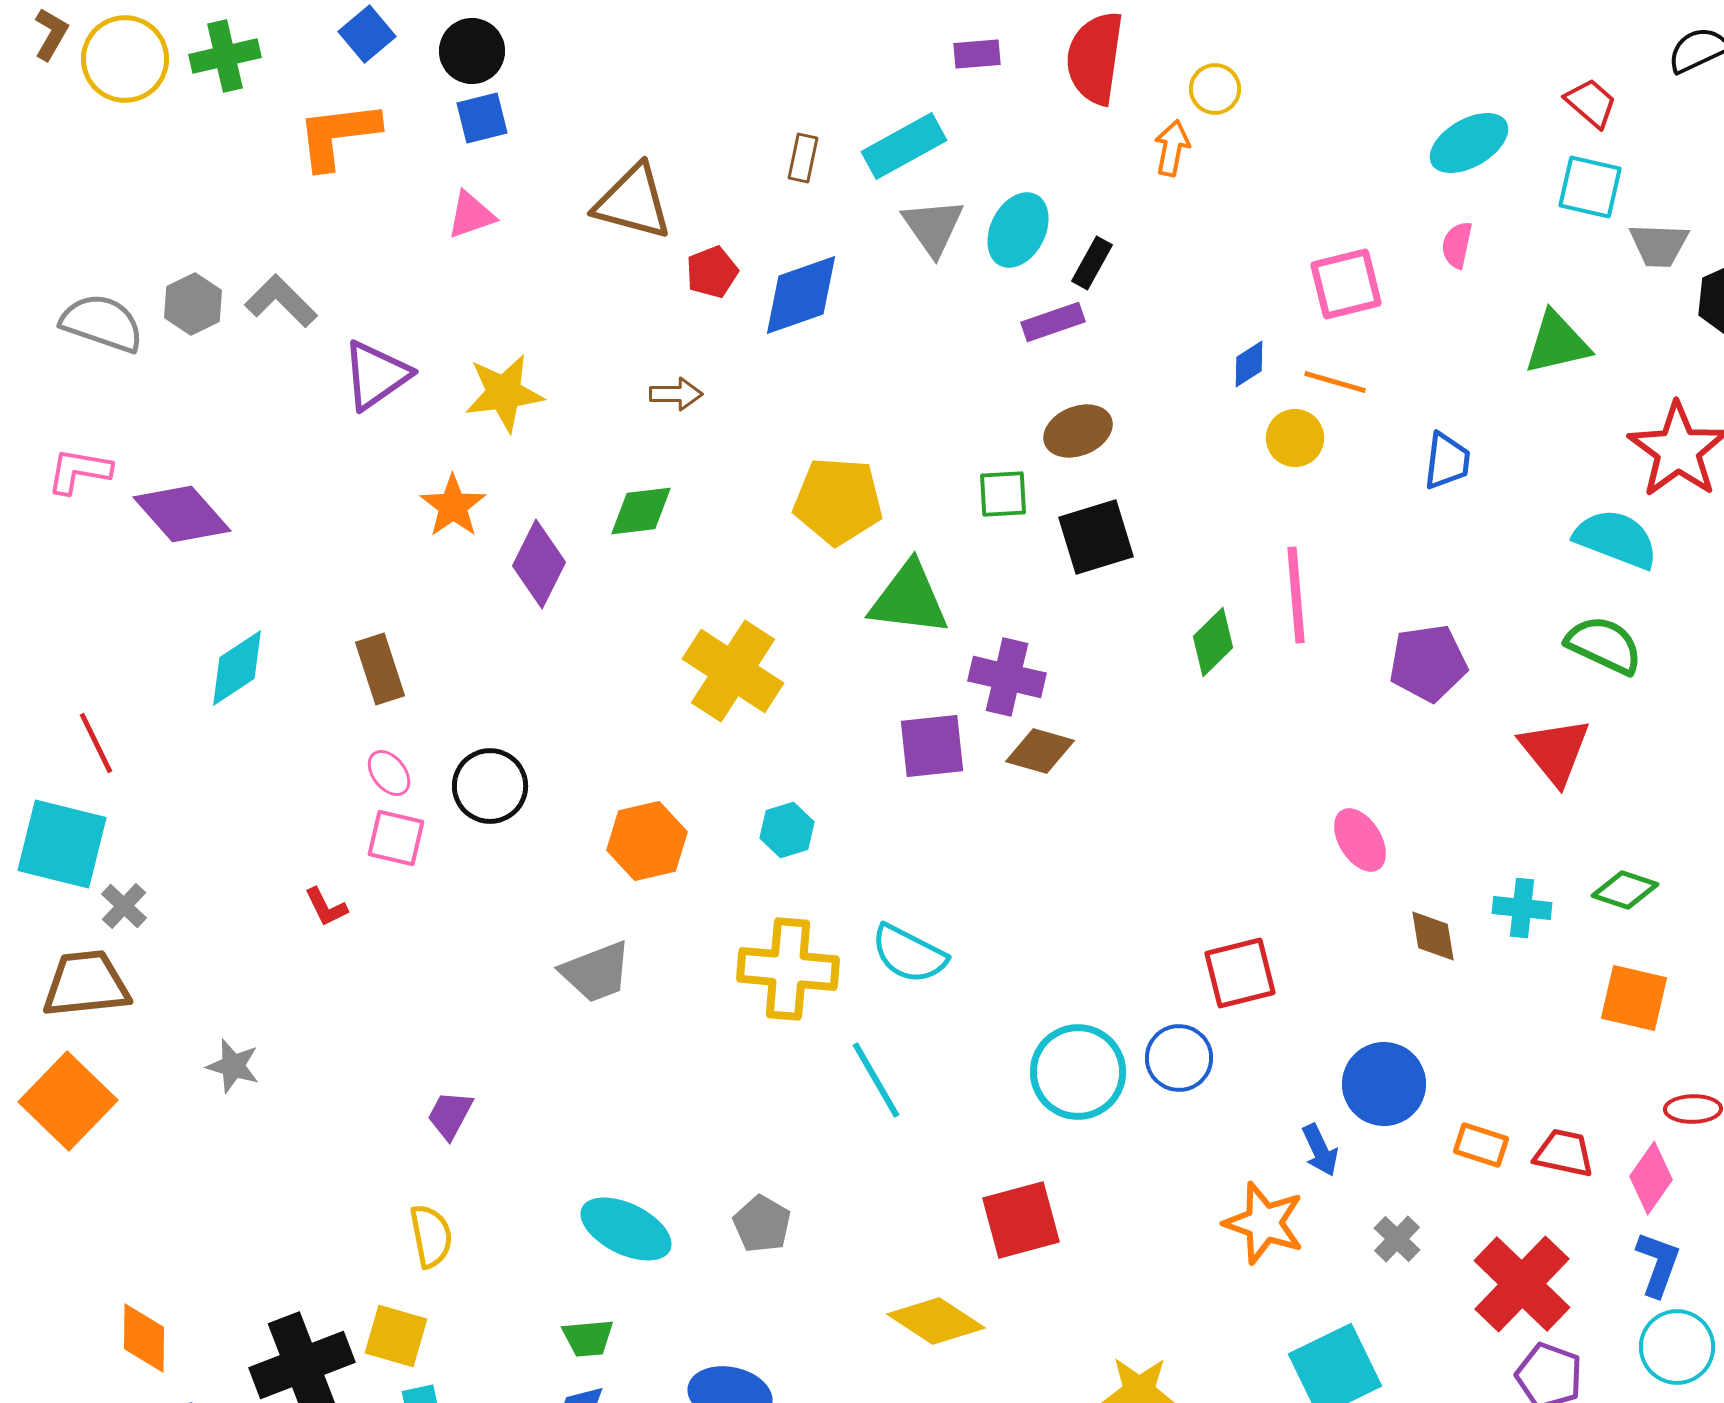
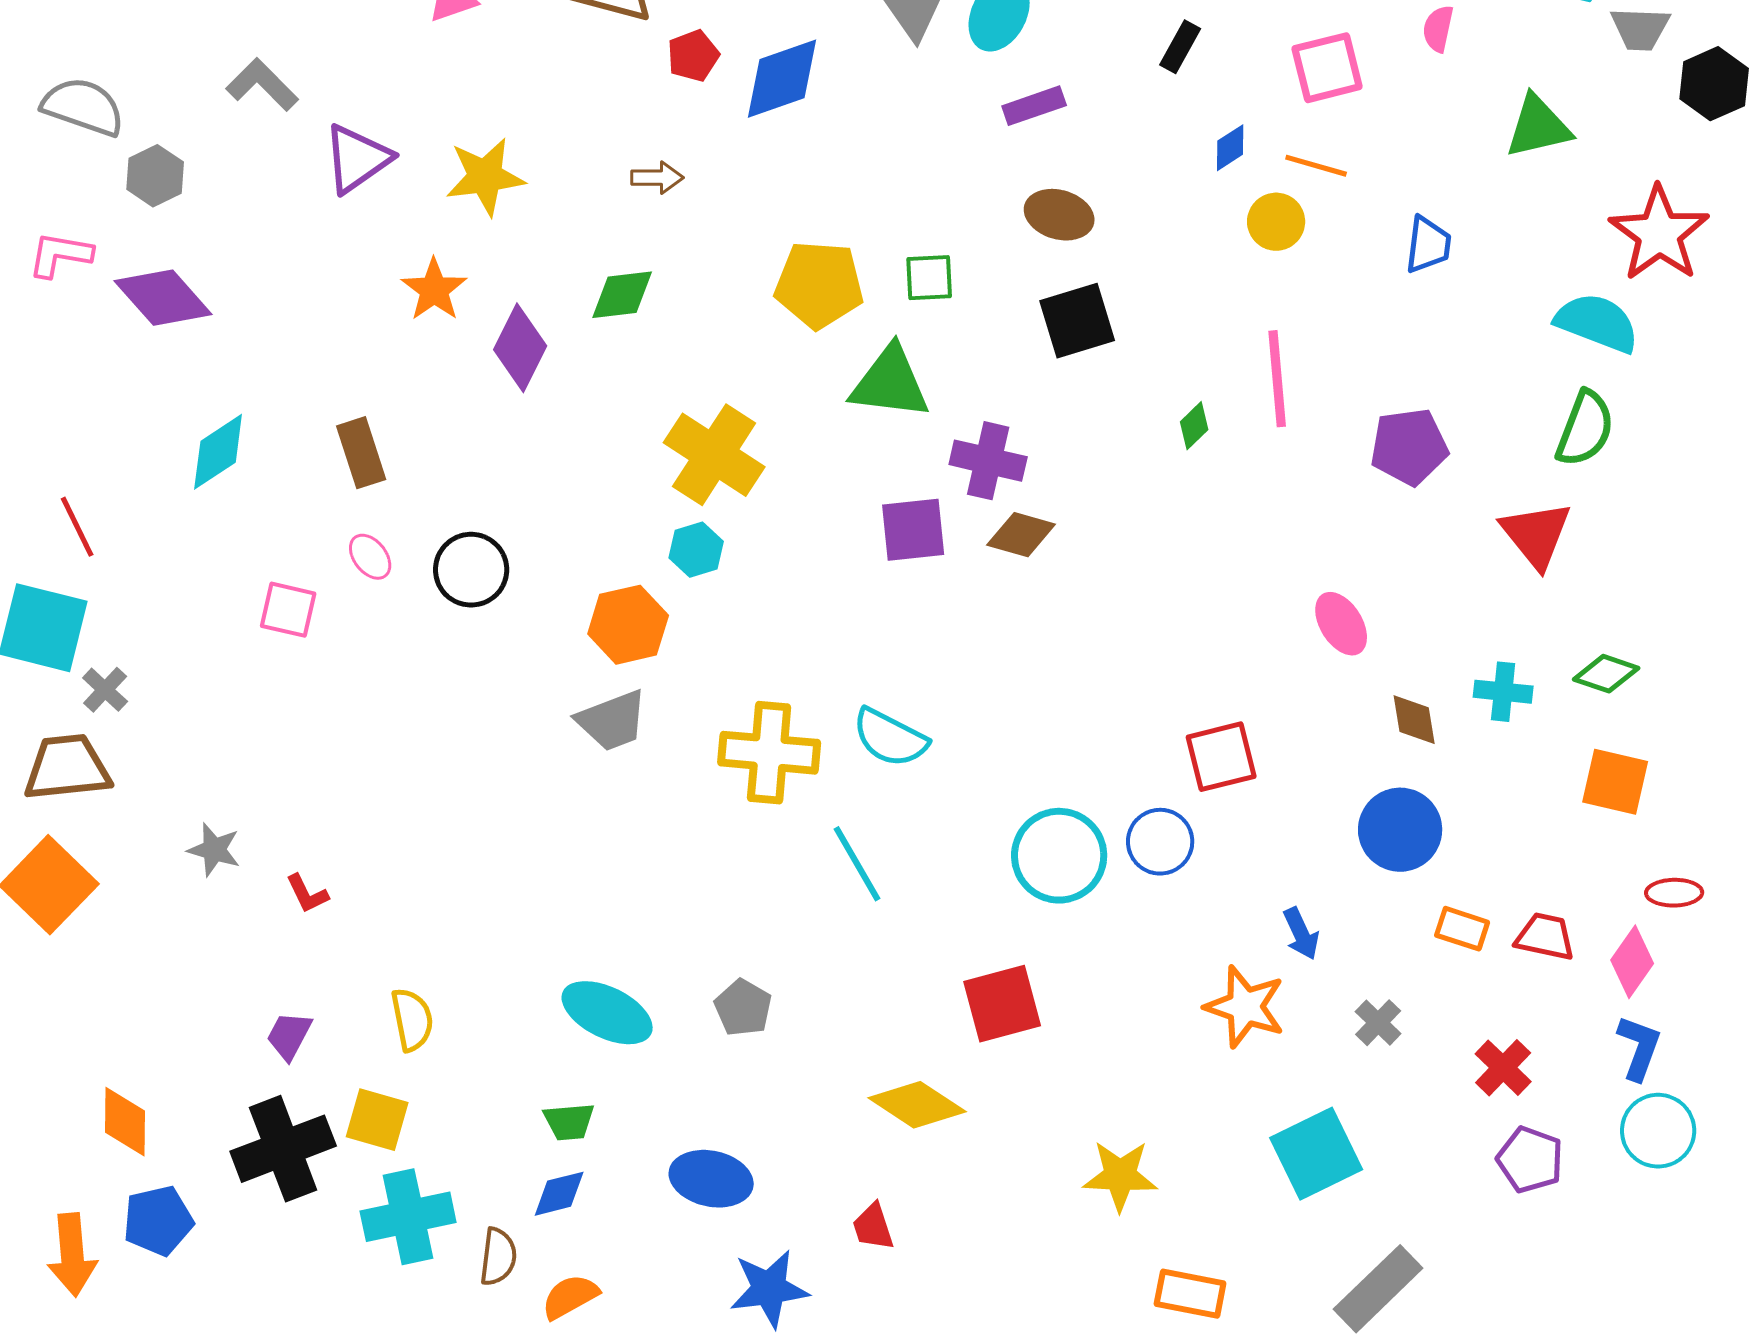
black rectangle: (1092, 263) -> (1180, 47), moved
gray hexagon: (193, 304) -> (155, 176), moved
brown ellipse: (1078, 431) -> (1059, 215), turned 38
green square: (1003, 494) -> (929, 278), moved
green diamond: (1213, 642) -> (1194, 426), size x0.7
green semicircle: (1604, 645) -> (1585, 429), turned 86
cyan hexagon: (787, 830) -> (696, 550), moved
pink square: (396, 838) -> (288, 610), moved
red L-shape: (326, 907) -> (307, 894), moved
gray trapezoid: (596, 972) -> (612, 721), moved
blue circle: (1384, 1084) -> (1400, 830), moved
purple trapezoid: (450, 1115) -> (289, 1036), moved
red cross: (1522, 1284) -> (1503, 1068), size x0.6

